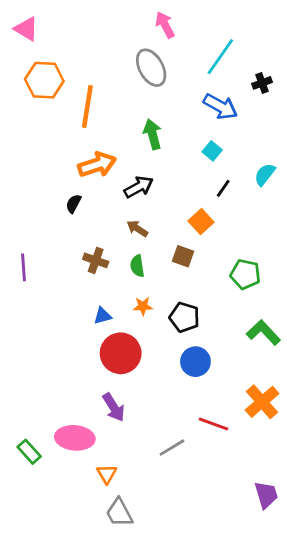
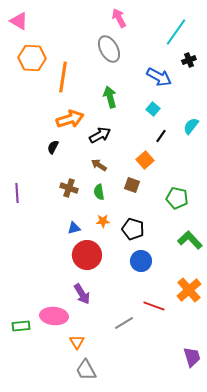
cyan line: (220, 57) -> (176, 32), moved
green rectangle: (29, 452) -> (21, 326), turned -54

